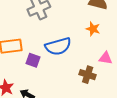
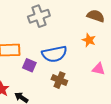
brown cross: (88, 75) -> (59, 80), moved

